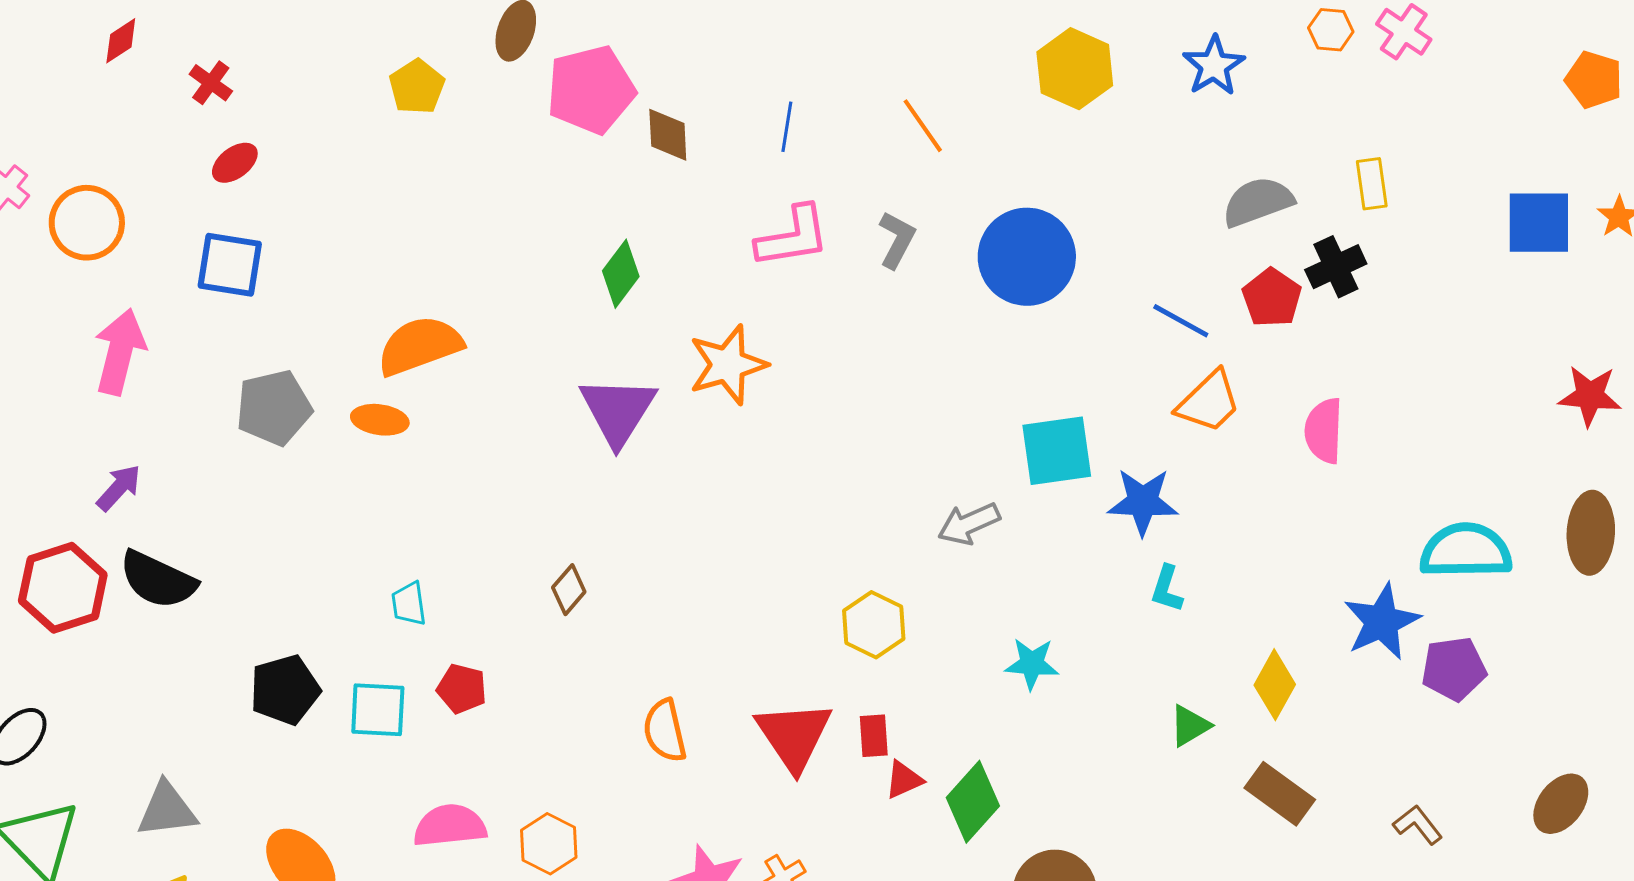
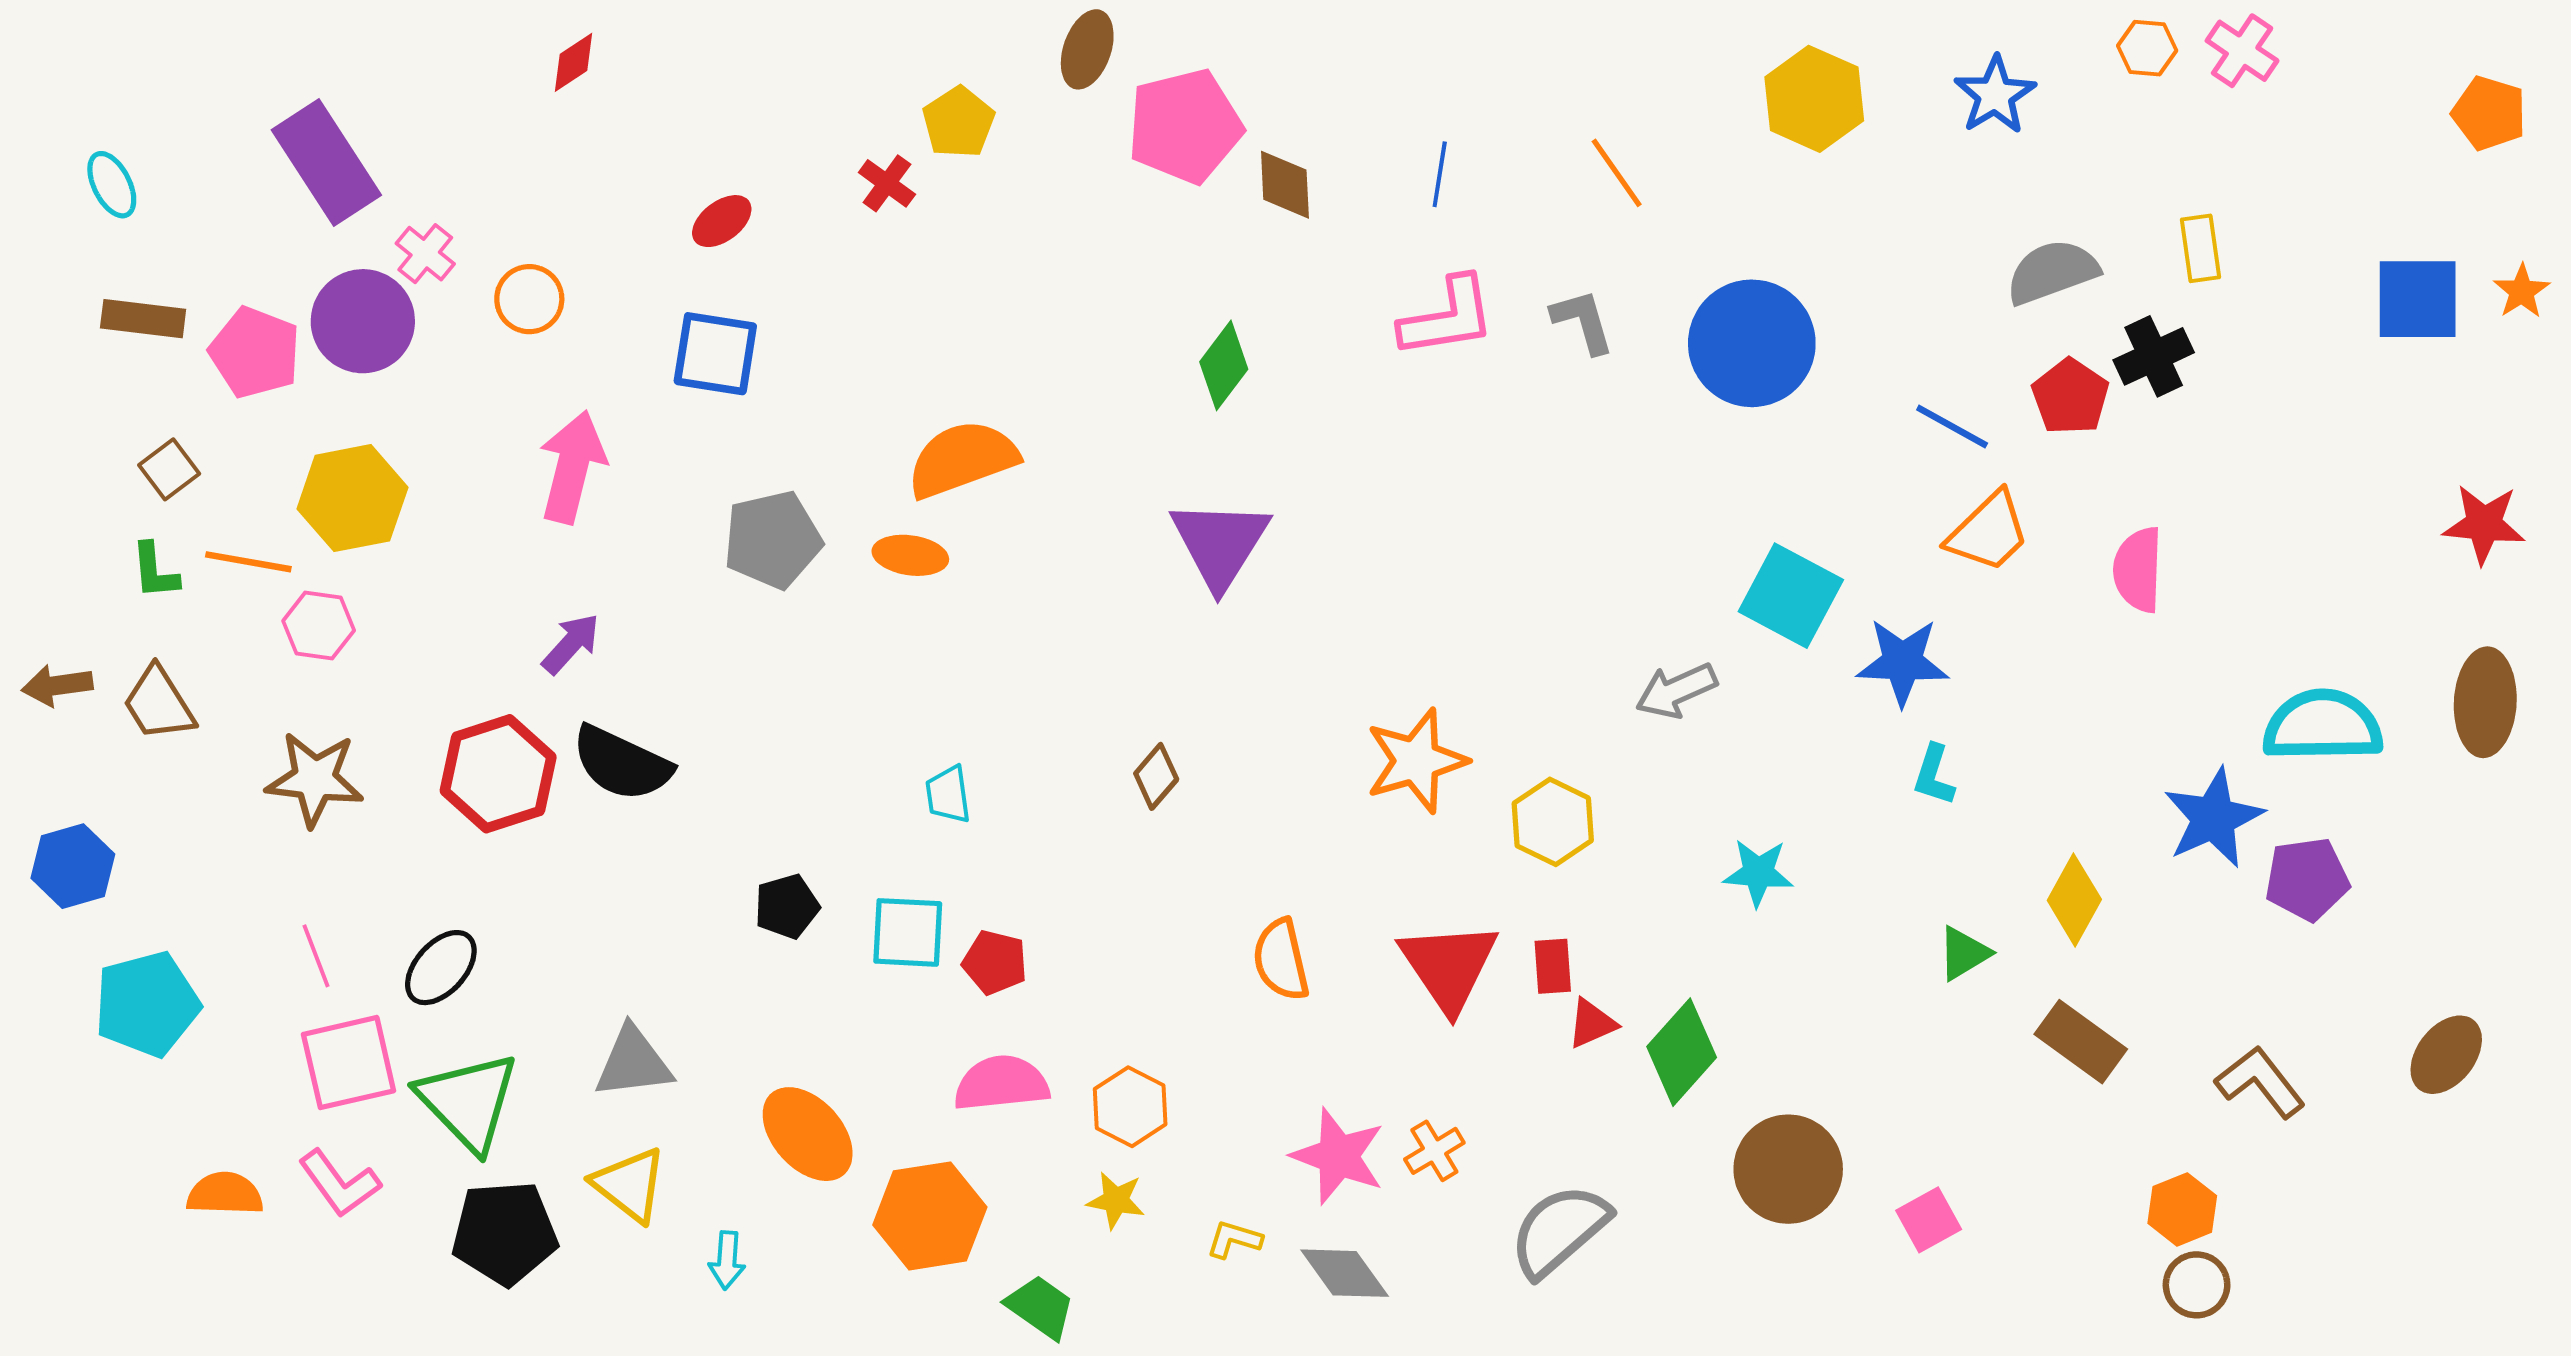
red cross: (211, 83) -> (887, 183), moved
orange circle: (87, 223) -> (529, 299), size x0.7
gray L-shape: (897, 240) -> (1583, 321), turned -44
orange star: (728, 365) -> (1416, 761), moved
cyan square: (1057, 451) -> (1791, 596), turned 36
red pentagon: (462, 689) -> (995, 962), moved
black pentagon: (285, 690) -> (787, 906), size x0.7
brown L-shape: (1418, 825) -> (2260, 1082), size x1.4

